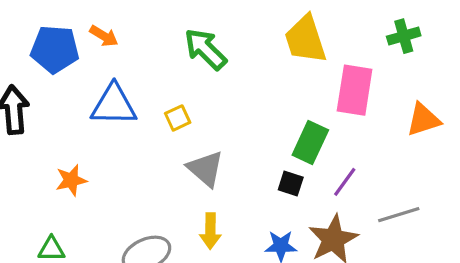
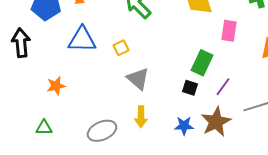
pink rectangle: (355, 90) -> (229, 31), size x0.7

